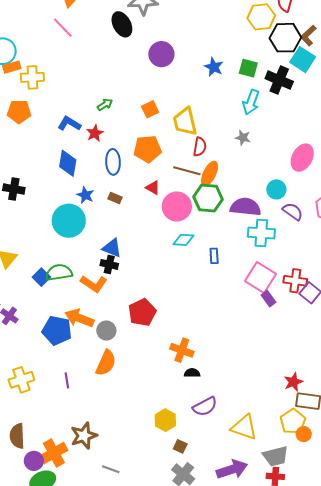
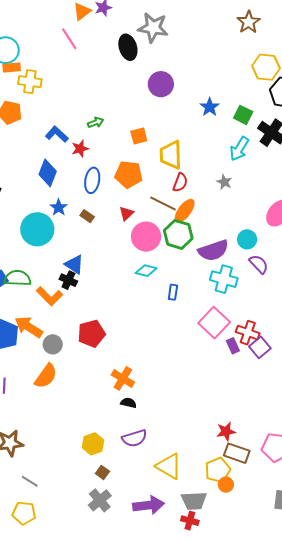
red triangle: (153, 188) -> (126, 213), turned 35
purple semicircle: (246, 207) -> (213, 250), turned 144
purple rectangle: (269, 299) -> (233, 346), moved

